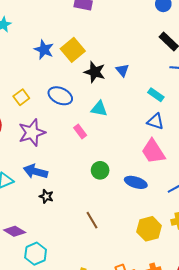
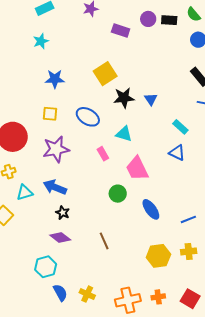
blue star: (44, 50) -> (55, 79), moved, turned -30
black star: (95, 72) -> (124, 98), turned -30
yellow square: (21, 97) -> (50, 114), turned 35
pink trapezoid: (153, 151) -> (137, 169), moved
blue ellipse: (136, 182) -> (151, 209), turned 30
purple diamond: (15, 231) -> (60, 238), moved

